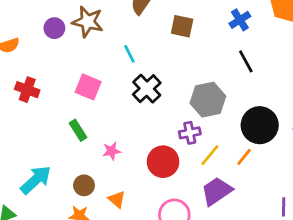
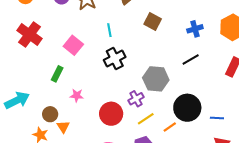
black line: (246, 61) -> (191, 60), turned 72
red cross: (27, 90) -> (30, 34), size x1.4
green rectangle: (78, 130) -> (57, 74), turned 42
purple cross: (190, 133) -> (136, 99), turned -35
orange triangle: (117, 199) -> (63, 127), moved

